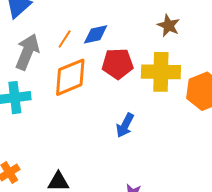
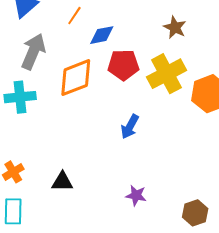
orange line: (65, 39) -> (74, 16), moved
yellow cross: (161, 72) -> (167, 74), turned -30

